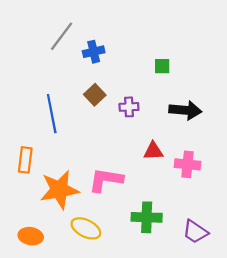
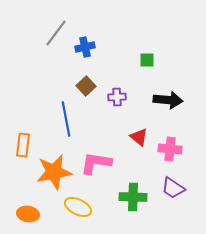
blue line: (52, 114) -> (66, 119), moved
red triangle: (153, 151) -> (139, 137), turned 42
purple trapezoid: (195, 232) -> (173, 188), moved

